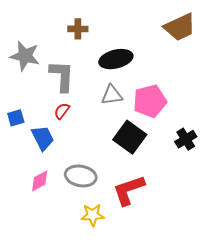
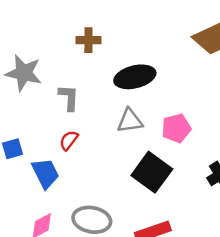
gray L-shape: (62, 76) -> (69, 98), size x0.7
pink pentagon: (150, 101) -> (176, 128), size x0.7

